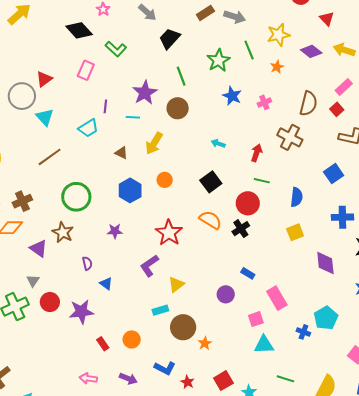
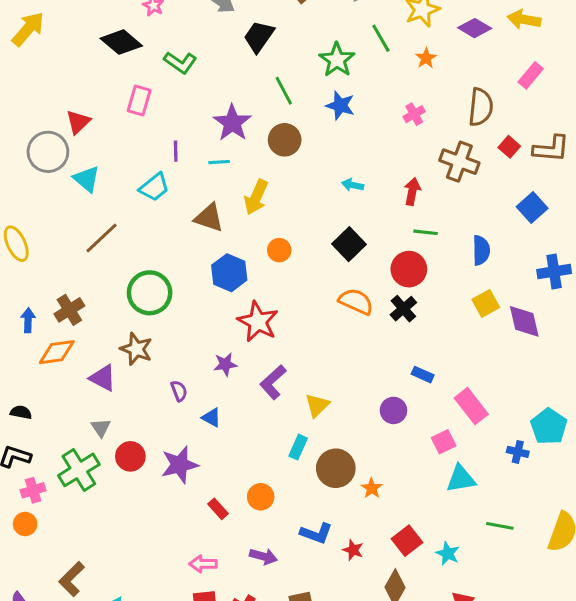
blue star: (232, 96) -> (340, 105), moved
red square: (337, 109) -> (509, 147), moved
brown triangle: (121, 153) -> (209, 218), size x1.5
purple star: (115, 231) -> (225, 364), moved
red star: (169, 233) -> (258, 322), moved
purple diamond: (325, 263) -> (524, 321), moved
cyan rectangle: (160, 310) -> (298, 447), turned -42

